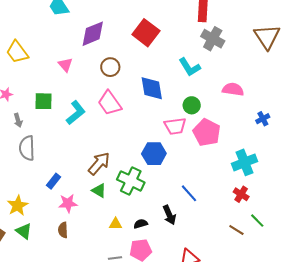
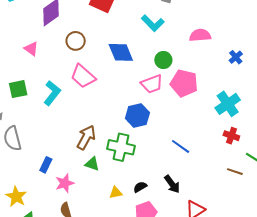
black arrow: (169, 215) -> (172, 184), moved

